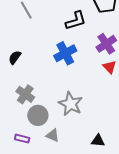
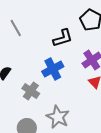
gray cross: (25, 94) -> (31, 91), moved

